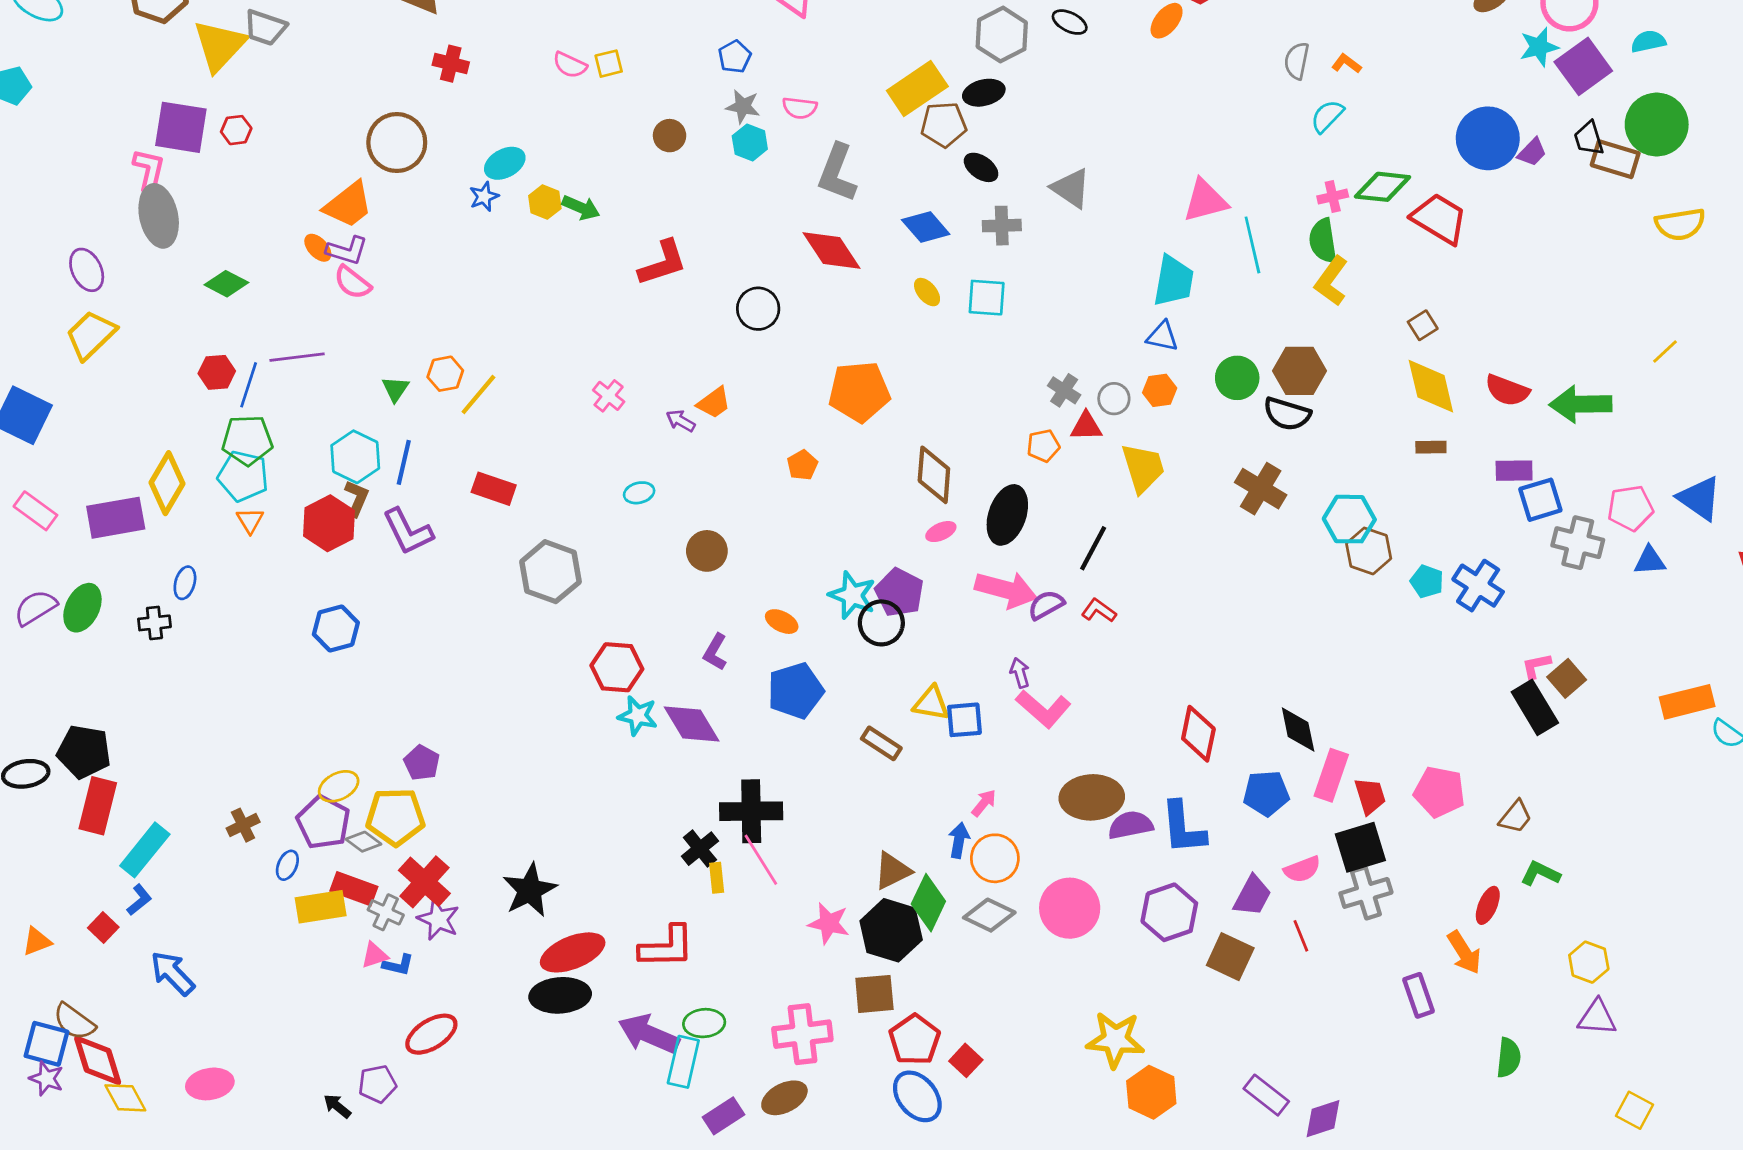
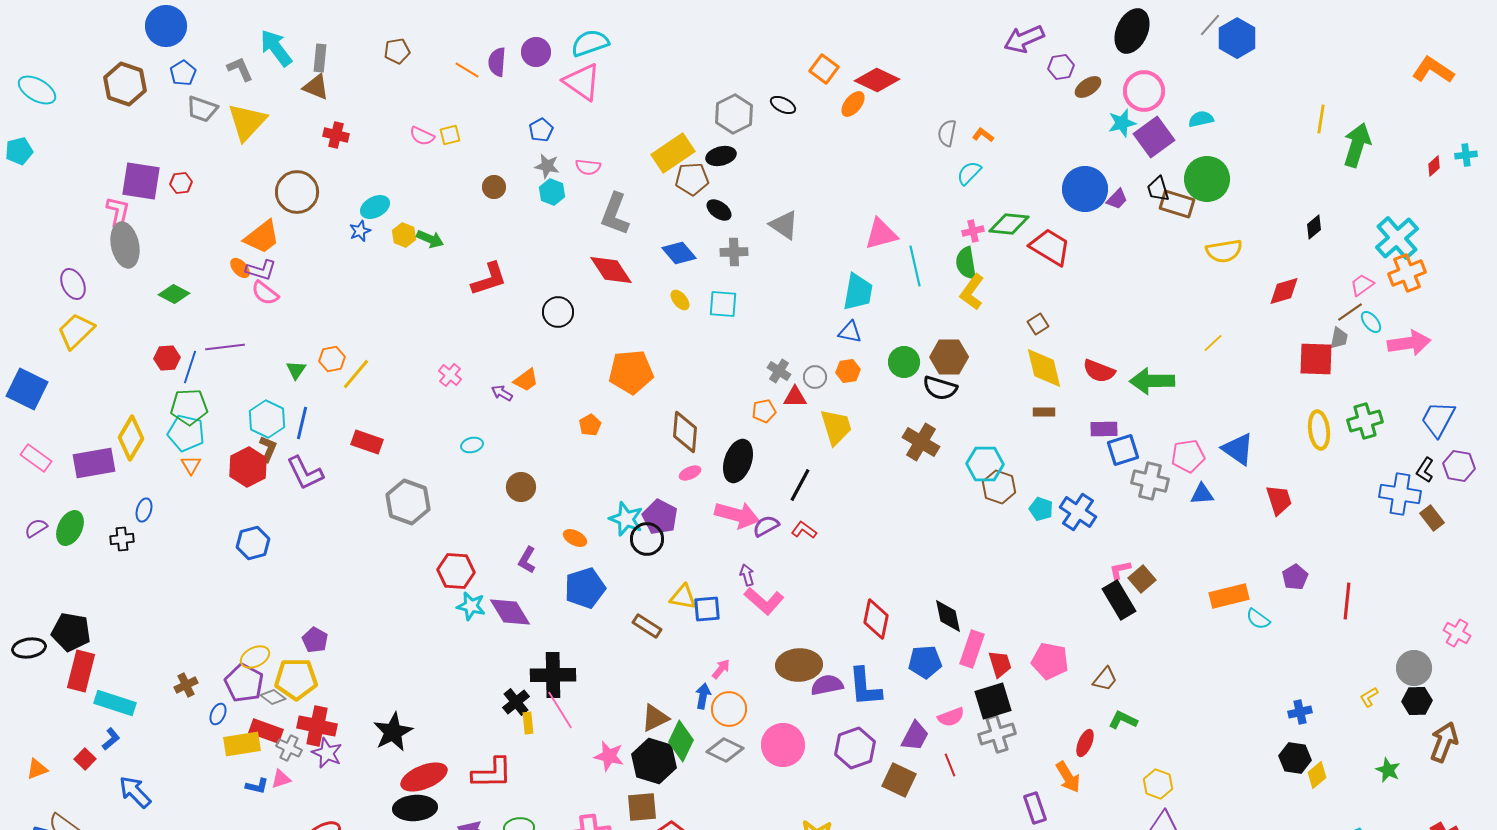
yellow triangle: (220, 46) -> (247, 122), moved
purple semicircle: (35, 608) -> (36, 528), size x0.7
cyan rectangle: (145, 850) -> (115, 703), turned 69
red cross: (424, 882) -> (317, 726), turned -30
blue L-shape: (398, 965) -> (257, 786), moved

